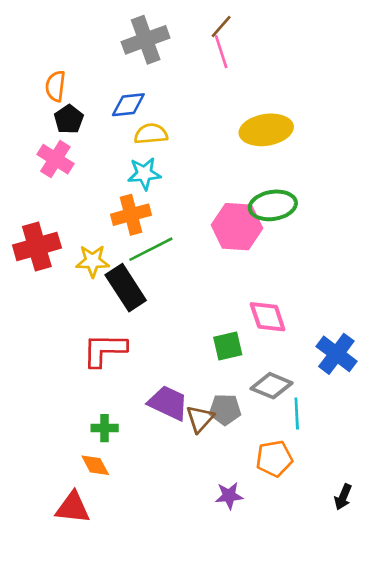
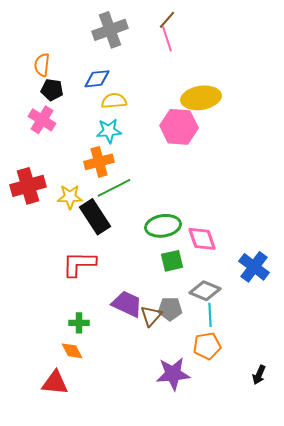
black pentagon: (69, 119) -> (52, 90), turned -30
green ellipse: (273, 205) -> (163, 226), moved
pink hexagon: (237, 227) -> (179, 127), moved
cyan line: (297, 413) -> (210, 315), moved
purple star: (229, 496) -> (173, 374), size x1.6

